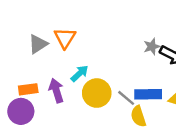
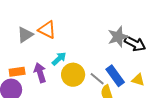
orange triangle: (65, 38) -> (47, 30), turned -36
gray star: (152, 47) -> (118, 37), size x1.5
blue rectangle: (148, 94) -> (115, 76), turned 55

